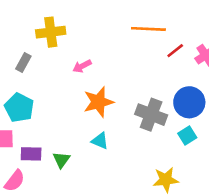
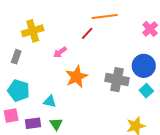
red line: (175, 51) -> (87, 33), moved
cyan triangle: (100, 141) -> (50, 101), moved

